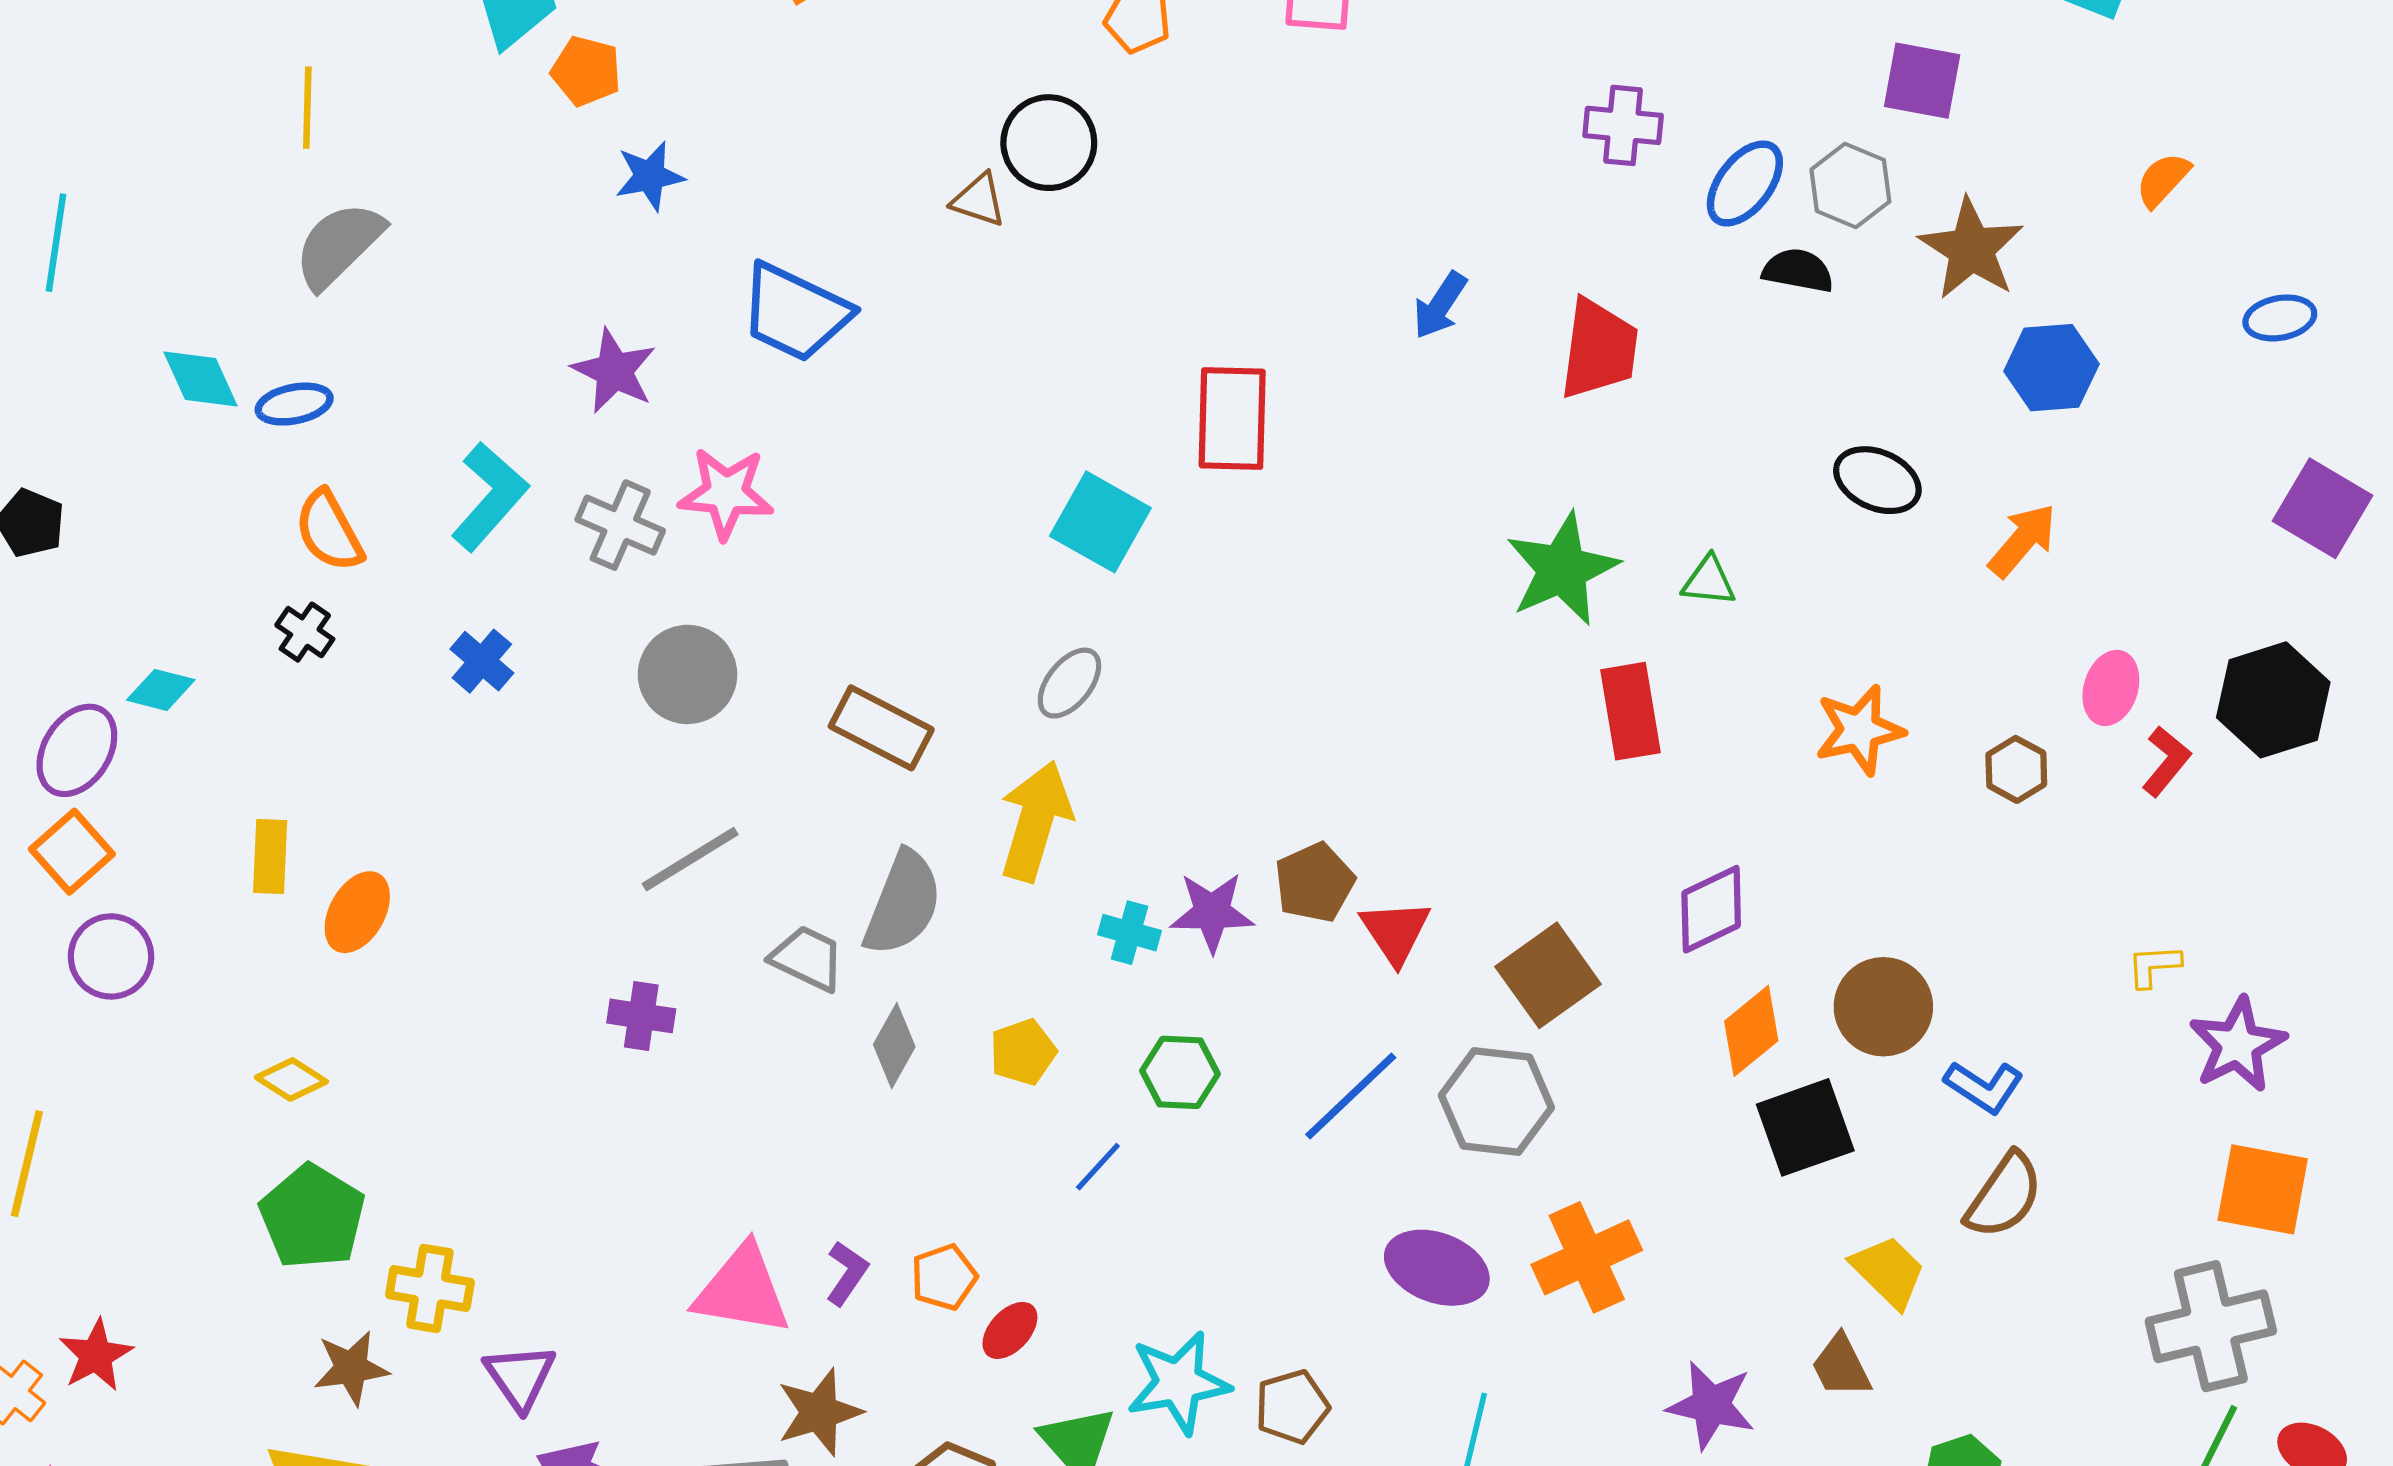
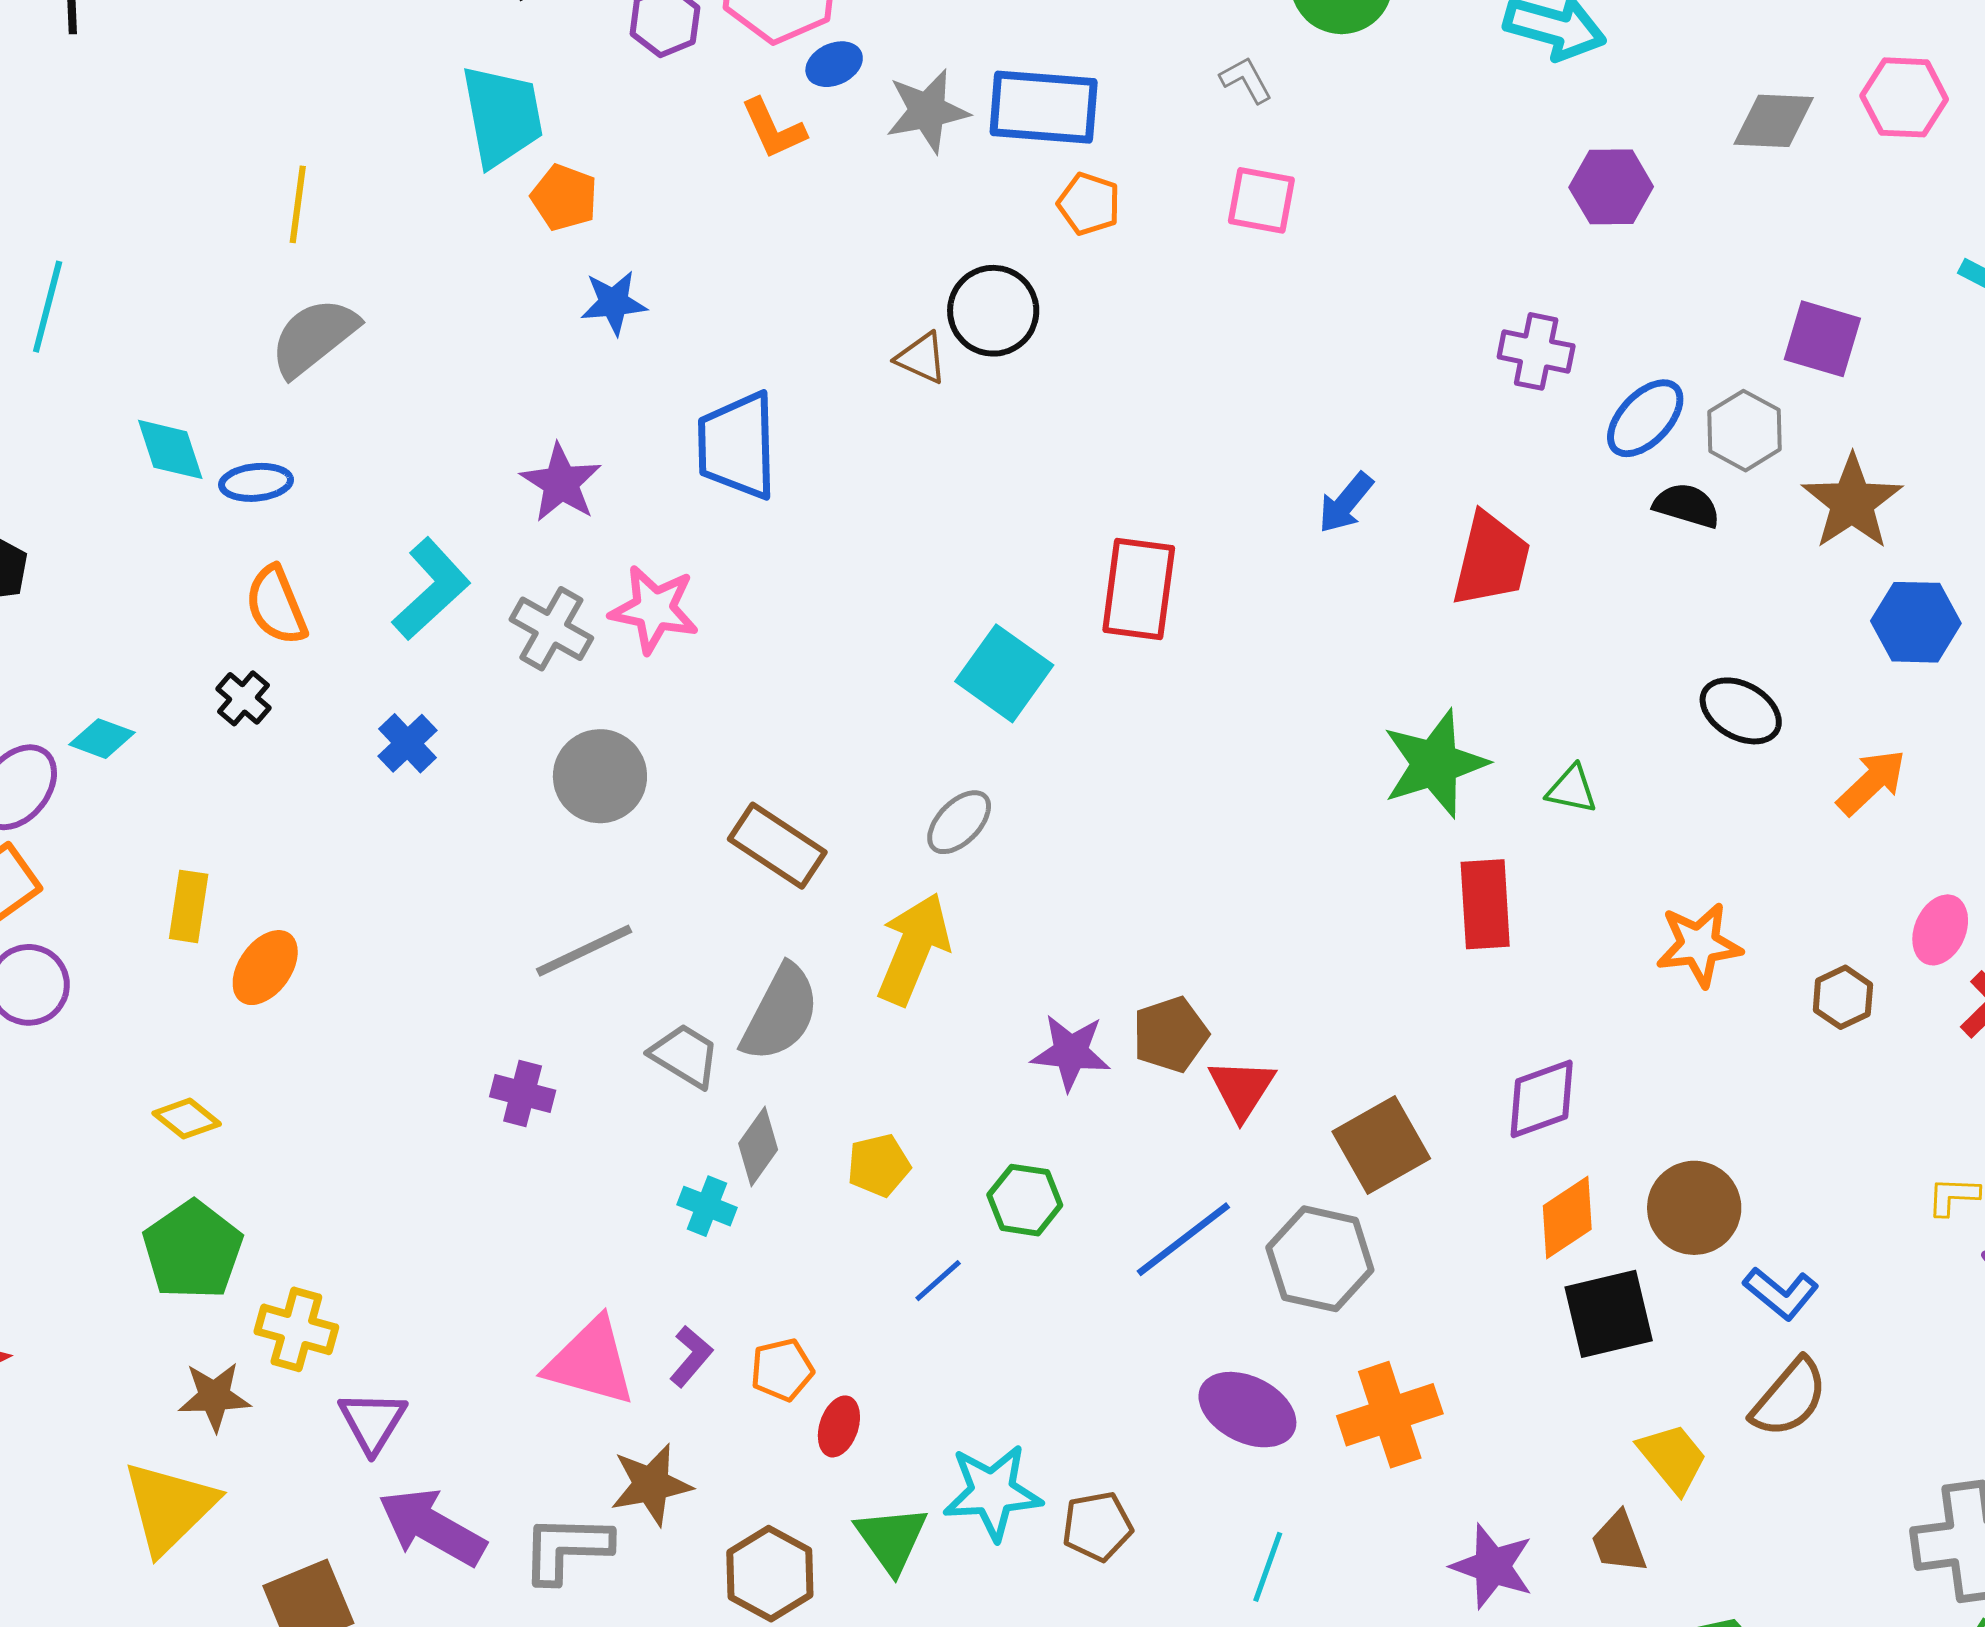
blue trapezoid: (795, 312) -> (737, 446), turned 57
cyan cross: (1130, 933) -> (707, 1206), moved
red ellipse: (1010, 1330) -> (839, 1426), turned -30

